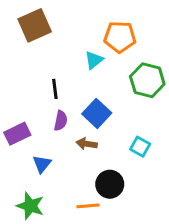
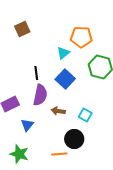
brown square: (35, 25) -> (22, 29), size x0.7
blue square: (97, 113) -> (65, 79), moved
purple semicircle: (61, 121) -> (40, 95), size x1.5
cyan square: (140, 147) -> (85, 115), moved

